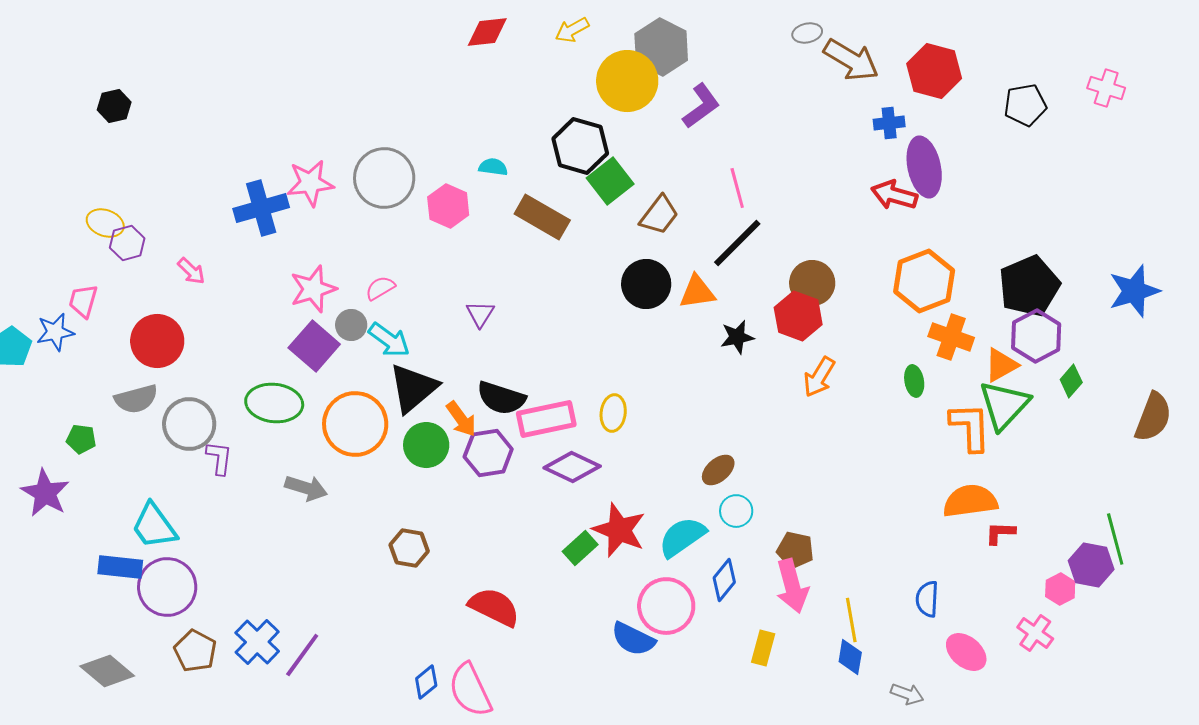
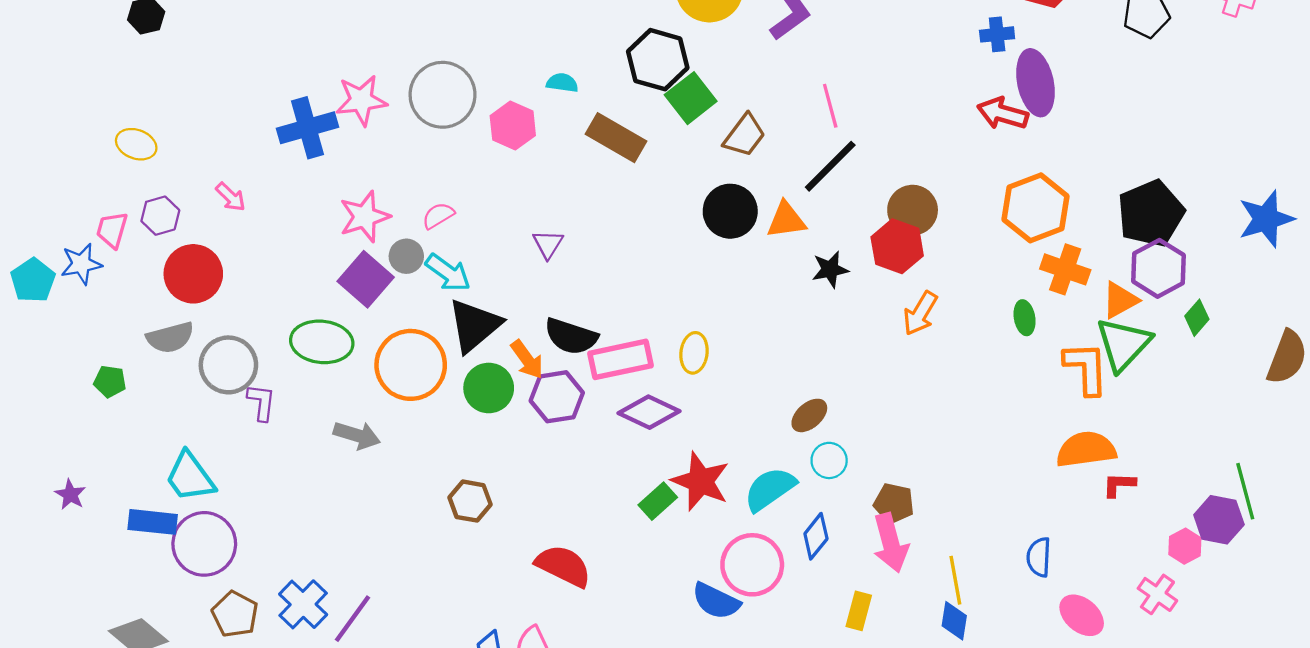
purple hexagon: (127, 243) -> (160, 216), moved
purple star: (45, 493) -> (70, 495), moved, size x0.6

